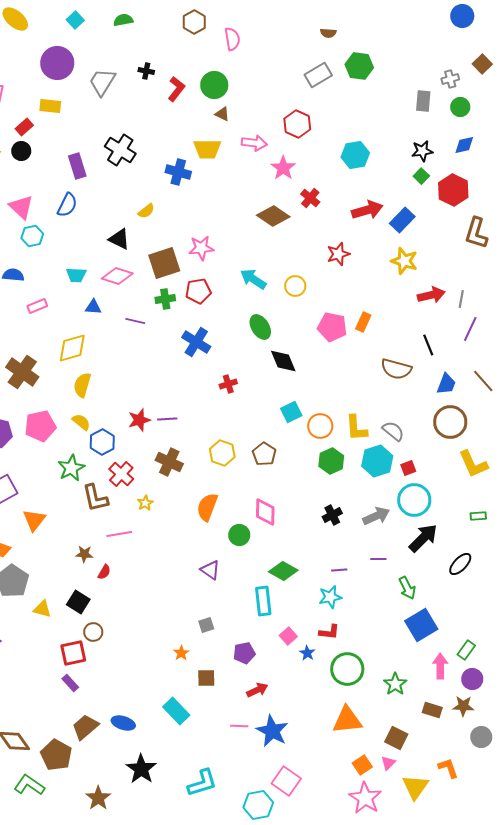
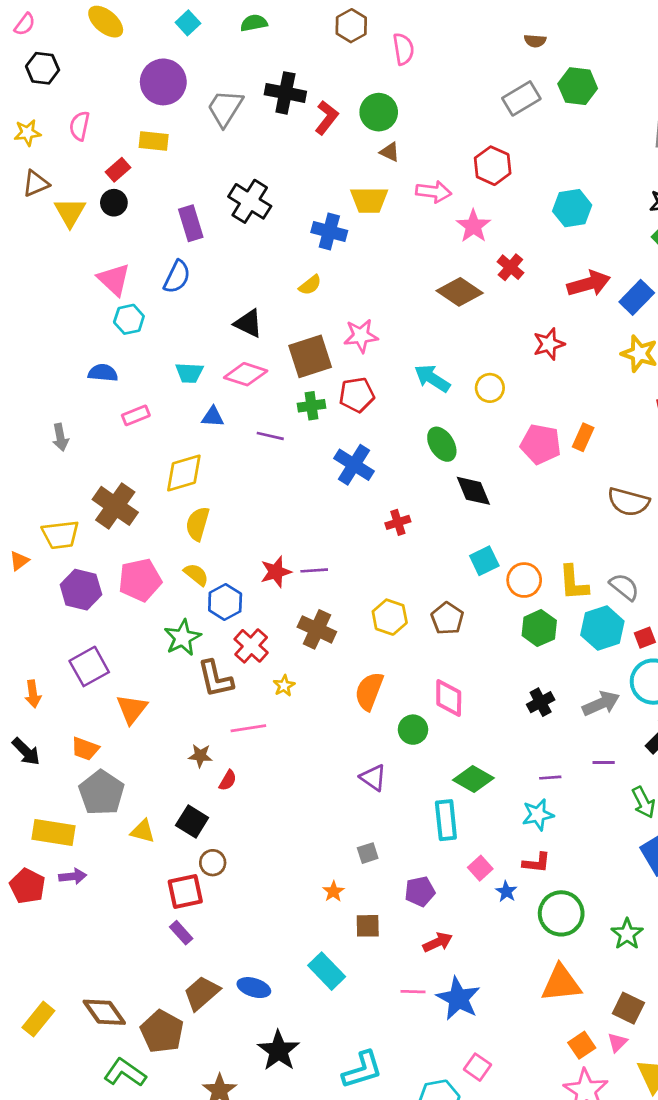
black cross: (146, 71) -> (285, 93), size x1.8
yellow semicircle: (146, 211) -> (310, 285), moved
pink square: (286, 781) -> (477, 1067), size x0.7

